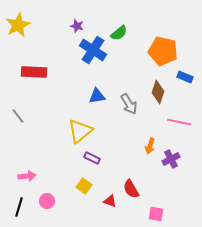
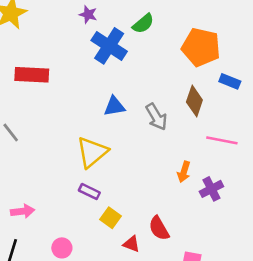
purple rectangle: (92, 158) -> (89, 192), moved
yellow square: (84, 186) -> (110, 218), moved
pink circle: (47, 201) -> (62, 248), moved

